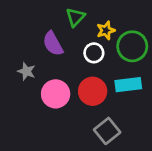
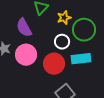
white circle: (94, 53) -> (62, 42), moved
pink circle: (56, 94) -> (26, 55), moved

